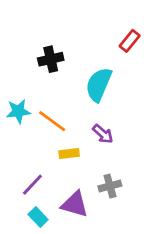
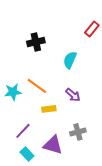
cyan semicircle: (99, 85) -> (70, 60), size x0.7
cyan star: (18, 111) -> (13, 92), moved

